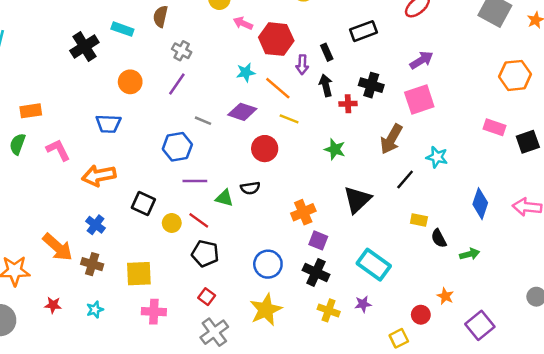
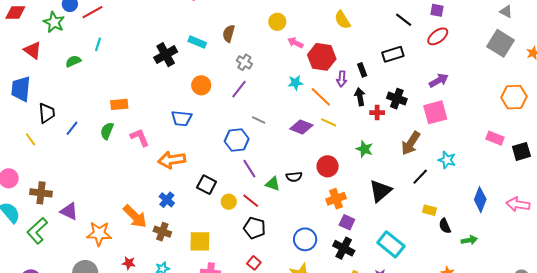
purple diamond: (242, 112) -> (301, 127), moved
red circle: (265, 149) -> (328, 166), moved
purple line: (195, 181) -> (249, 169), turned 54

